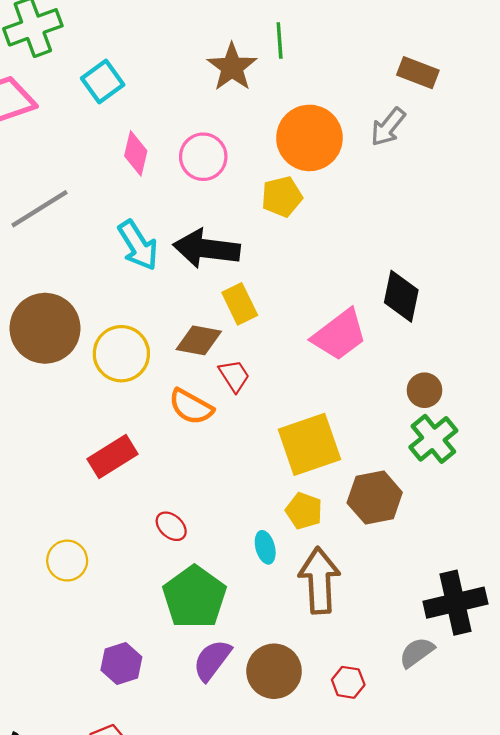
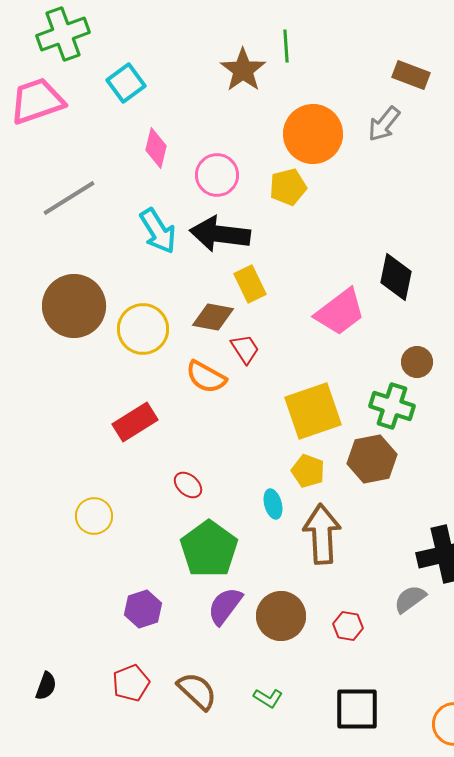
pink circle: (203, 157) -> (217, 175), moved
green cross: (433, 439) -> (392, 406), moved, turned -33

